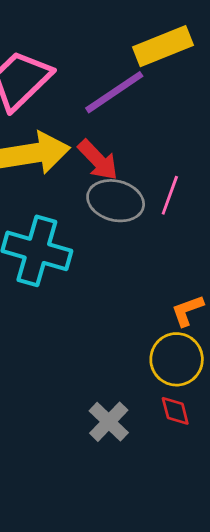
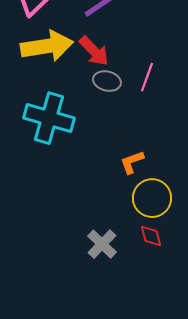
gray ellipse: (116, 201) -> (107, 81), size x0.7
orange L-shape: (187, 311) -> (132, 162), moved

